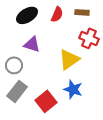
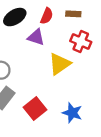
purple triangle: (32, 44) -> (36, 37), moved
blue star: (73, 89) -> (72, 113), moved

